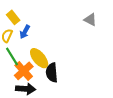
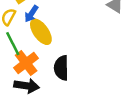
yellow ellipse: (39, 58) -> (41, 32), moved

